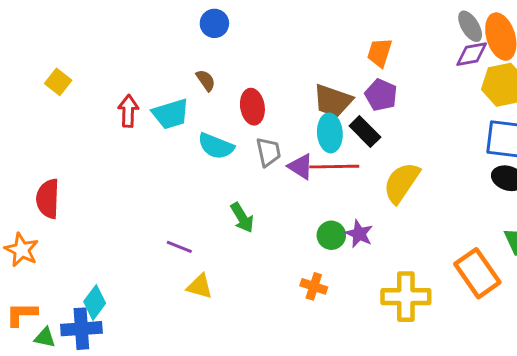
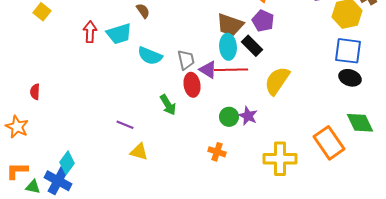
red ellipse: (252, 107) -> (192, 85), moved
red semicircle: (48, 199) -> (35, 92), size x0.6
blue cross: (81, 329) -> (58, 181), turned 32

